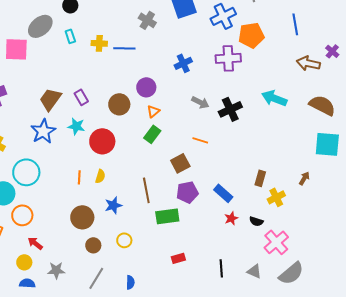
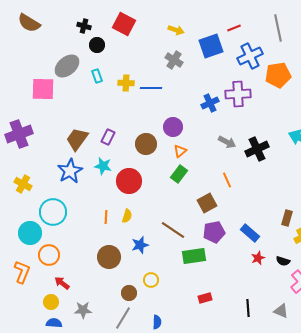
purple cross: (228, 58) -> (238, 94), moved
purple rectangle: (81, 97) -> (108, 137), turned 56
orange line: (200, 140) -> (227, 180), turned 49
brown line: (146, 190) -> (173, 230), turned -45
brown circle: (93, 245) -> (129, 293), moved

